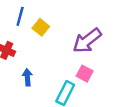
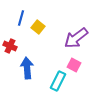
blue arrow: (27, 77) -> (27, 68), size x1.5

